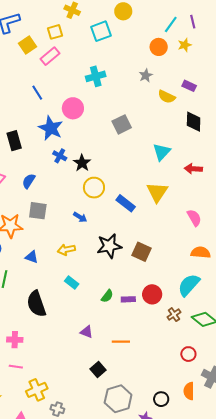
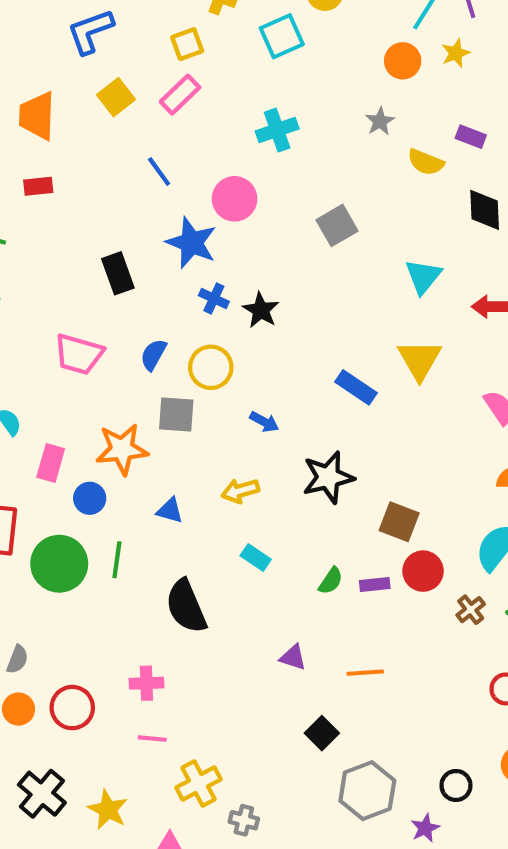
yellow square: (27, 45) -> (116, 97), moved
yellow circle: (94, 188) -> (211, 367), moved
brown square: (141, 252) -> (399, 522), moved

